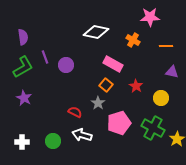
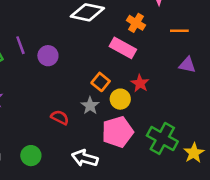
pink rectangle: (113, 64) -> (123, 48), moved
yellow circle: (161, 98) -> (120, 99), moved
white arrow: (82, 135) -> (85, 158), moved

